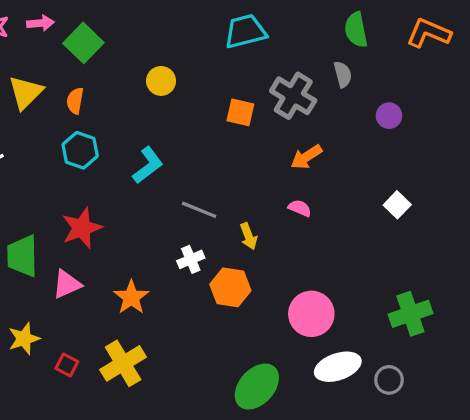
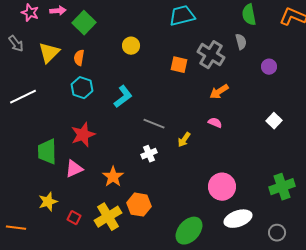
yellow arrow: (249, 236) -> (184, 140), turned 56
orange hexagon: (230, 287) -> (139, 205), moved
gray circle: (389, 380) -> (277, 233), moved

